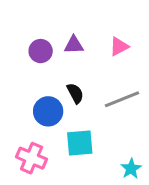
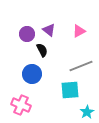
purple triangle: (74, 45) -> (49, 30), turned 40
black semicircle: (75, 93) -> (42, 50), moved
cyan square: (80, 143) -> (70, 90), moved

